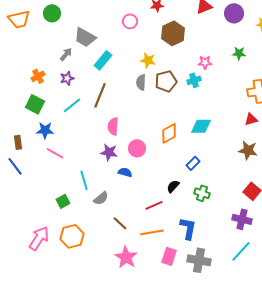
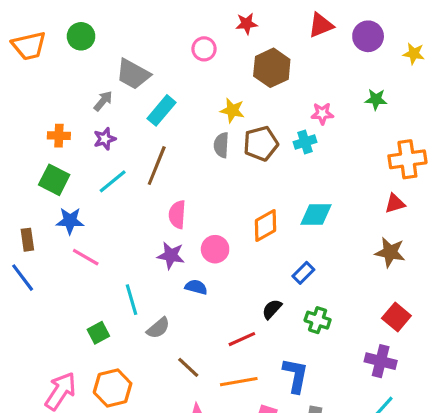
orange cross: (38, 76) -> (59, 136), turned 32

